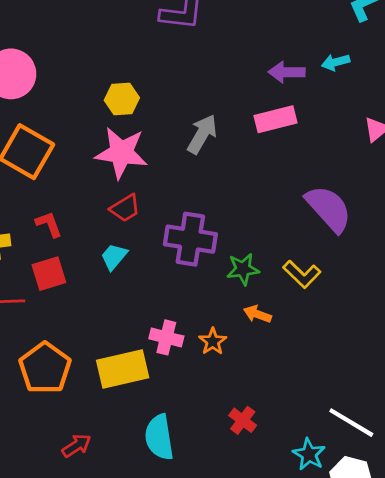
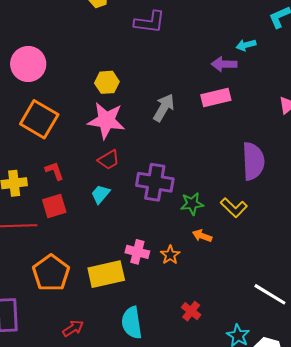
cyan arrow: (336, 62) -> (246, 45), moved
purple semicircle: (329, 209) -> (253, 161), turned 39
white line: (351, 423) -> (270, 294), moved

